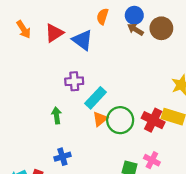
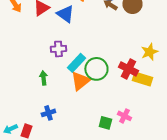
orange triangle: (100, 119) -> (80, 81), size x1.5
green circle: (120, 120) -> (96, 69), moved
red cross: (153, 120) -> (128, 69), moved

